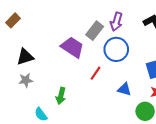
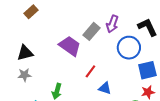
brown rectangle: (13, 20) -> (31, 12), moved
blue circle: (116, 49) -> (129, 48), moved
blue triangle: (124, 89) -> (105, 88), moved

